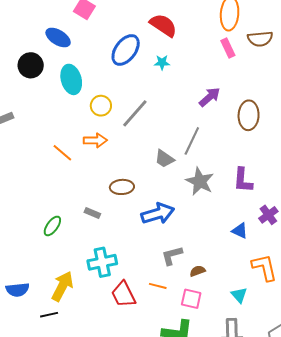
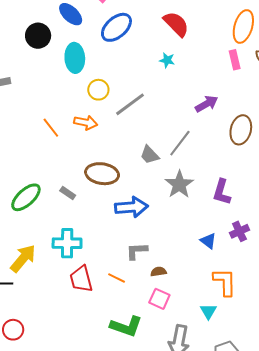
blue ellipse: (126, 50) -> (116, 27), moved
brown ellipse: (122, 187) -> (102, 174), size x1.4
green ellipse: (52, 226) -> (26, 197), size x1.5
cyan triangle: (239, 295) -> (208, 311), moved
pink square: (191, 299) -> (159, 299), moved

